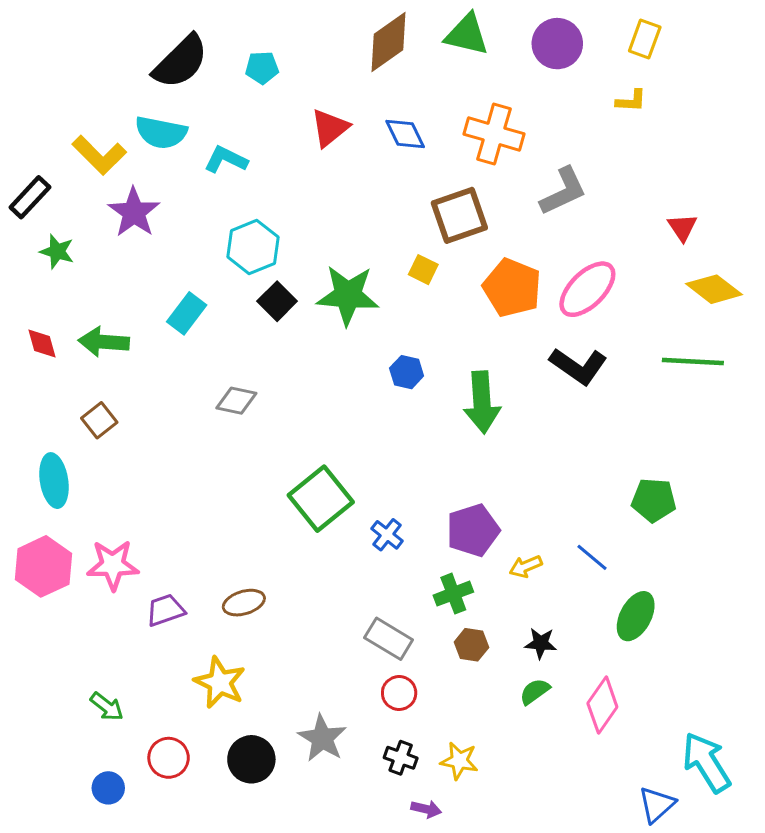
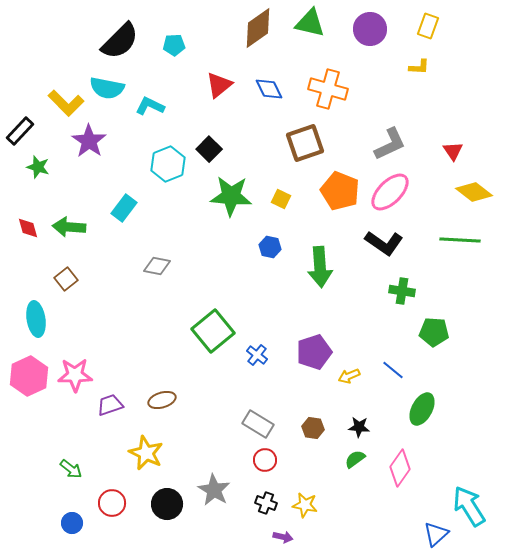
gray L-shape: (563, 191) -> (390, 144), moved
yellow square: (423, 270) -> (281, 199), moved
black square: (277, 301) -> (209, 149), moved
green cross: (453, 594) -> (402, 291), moved, turned 30

